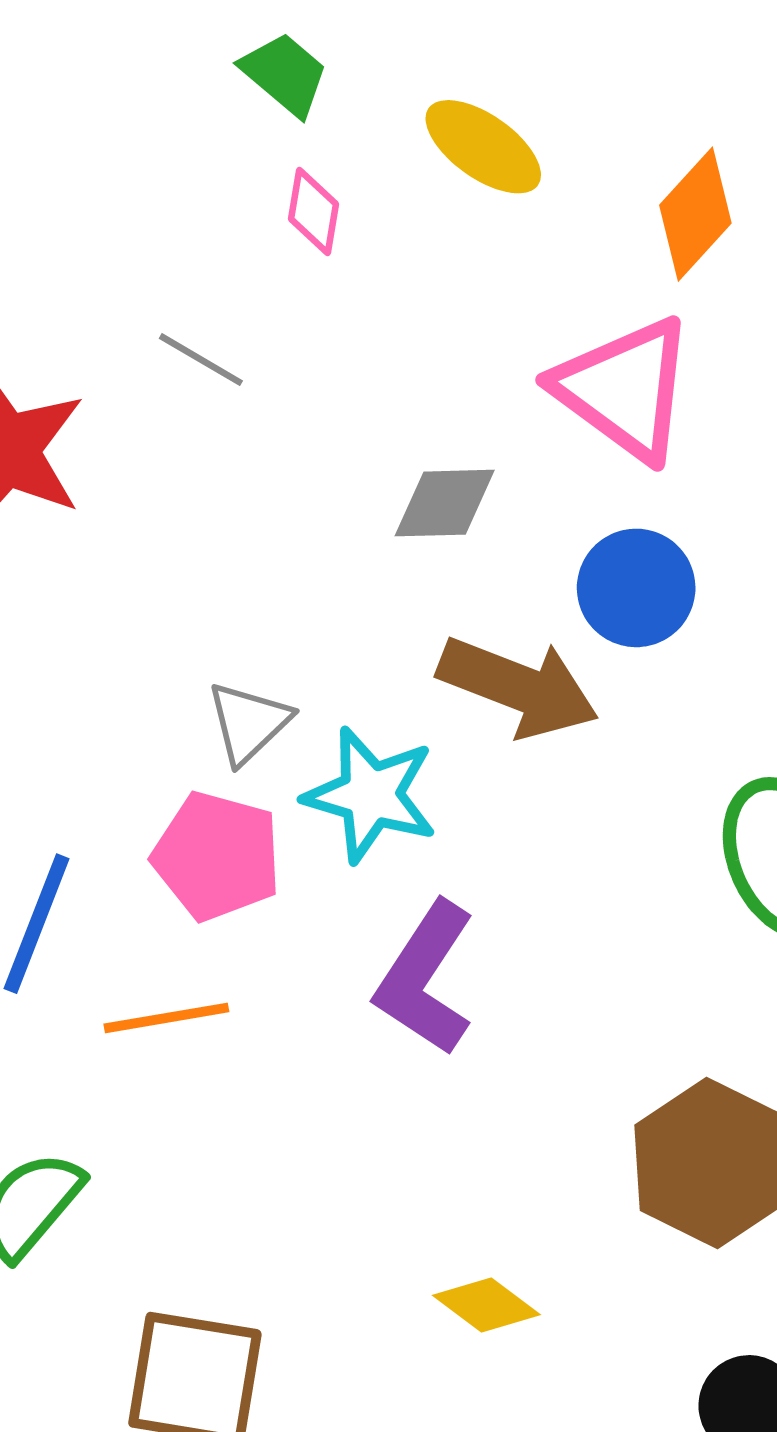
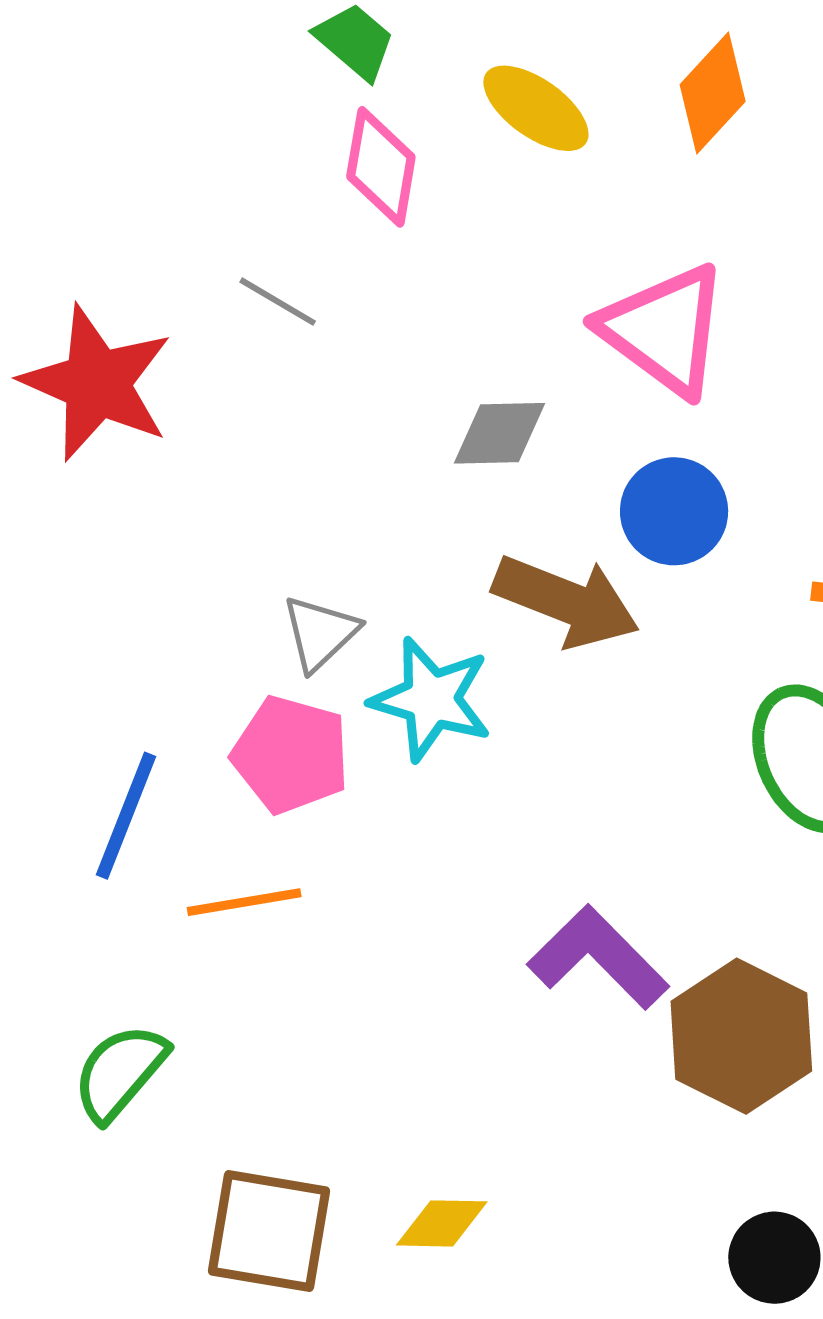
pink diamond: (314, 212) -> (381, 167), size x1.5
orange diamond: (695, 214) -> (713, 93), moved
purple L-shape: (425, 978) -> (598, 957), moved, turned 102
yellow diamond: (486, 1305) -> (442, 1223), moved, turned -36

